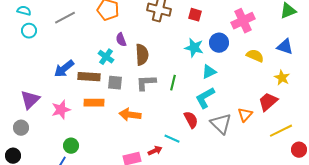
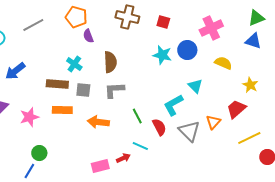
purple semicircle: (121, 40) -> (88, 36), moved
blue triangle: (285, 47) -> (253, 41), moved
blue arrow: (64, 69) -> (15, 71), moved
cyan triangle: (209, 72) -> (195, 86), moved, turned -49
green line: (173, 83) -> (137, 116), moved, turned -42

